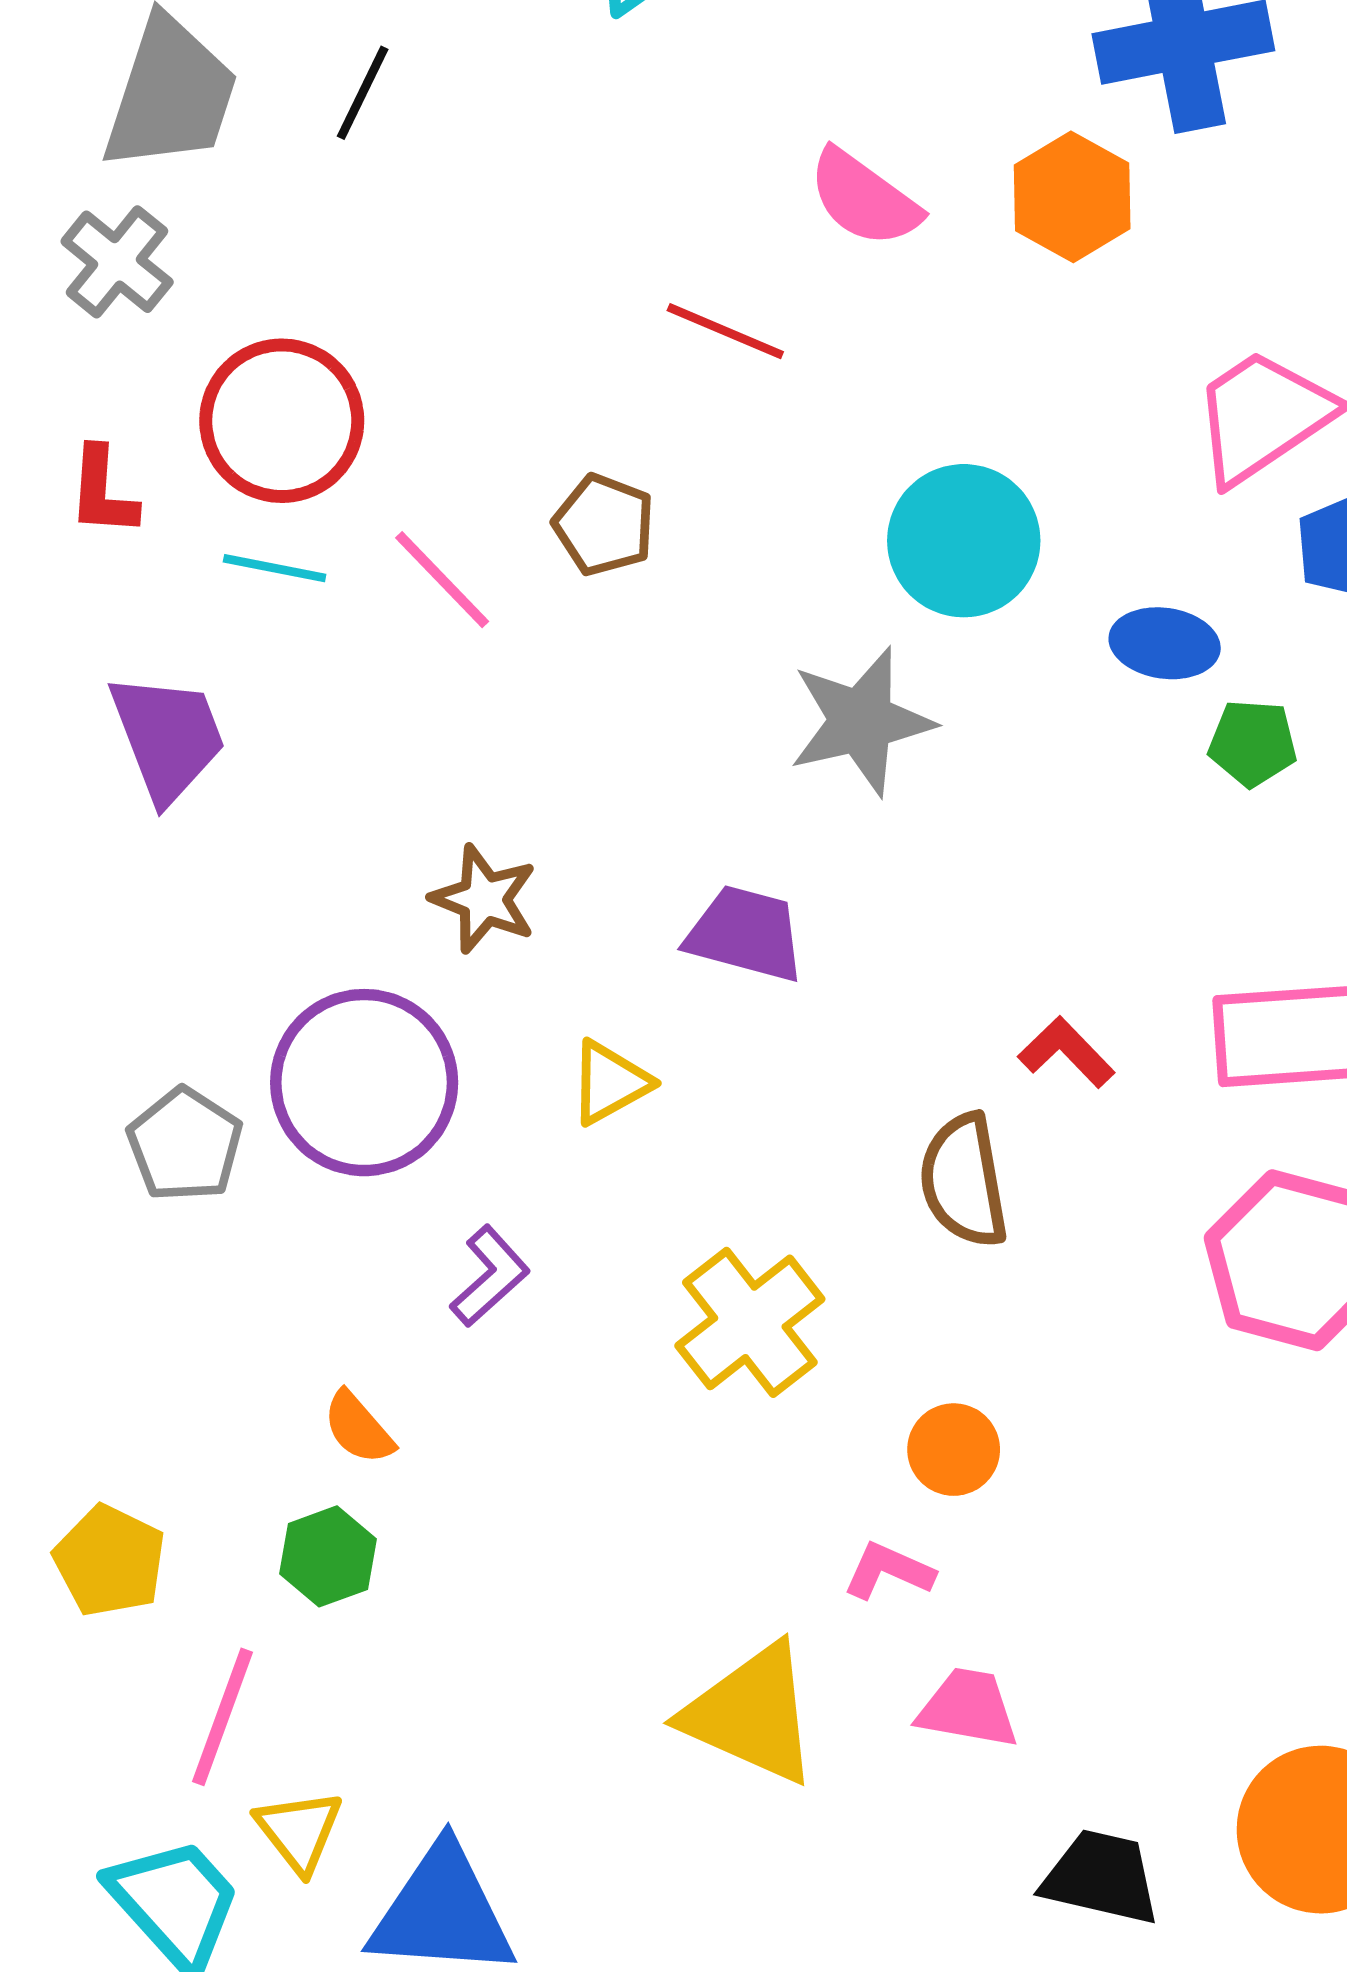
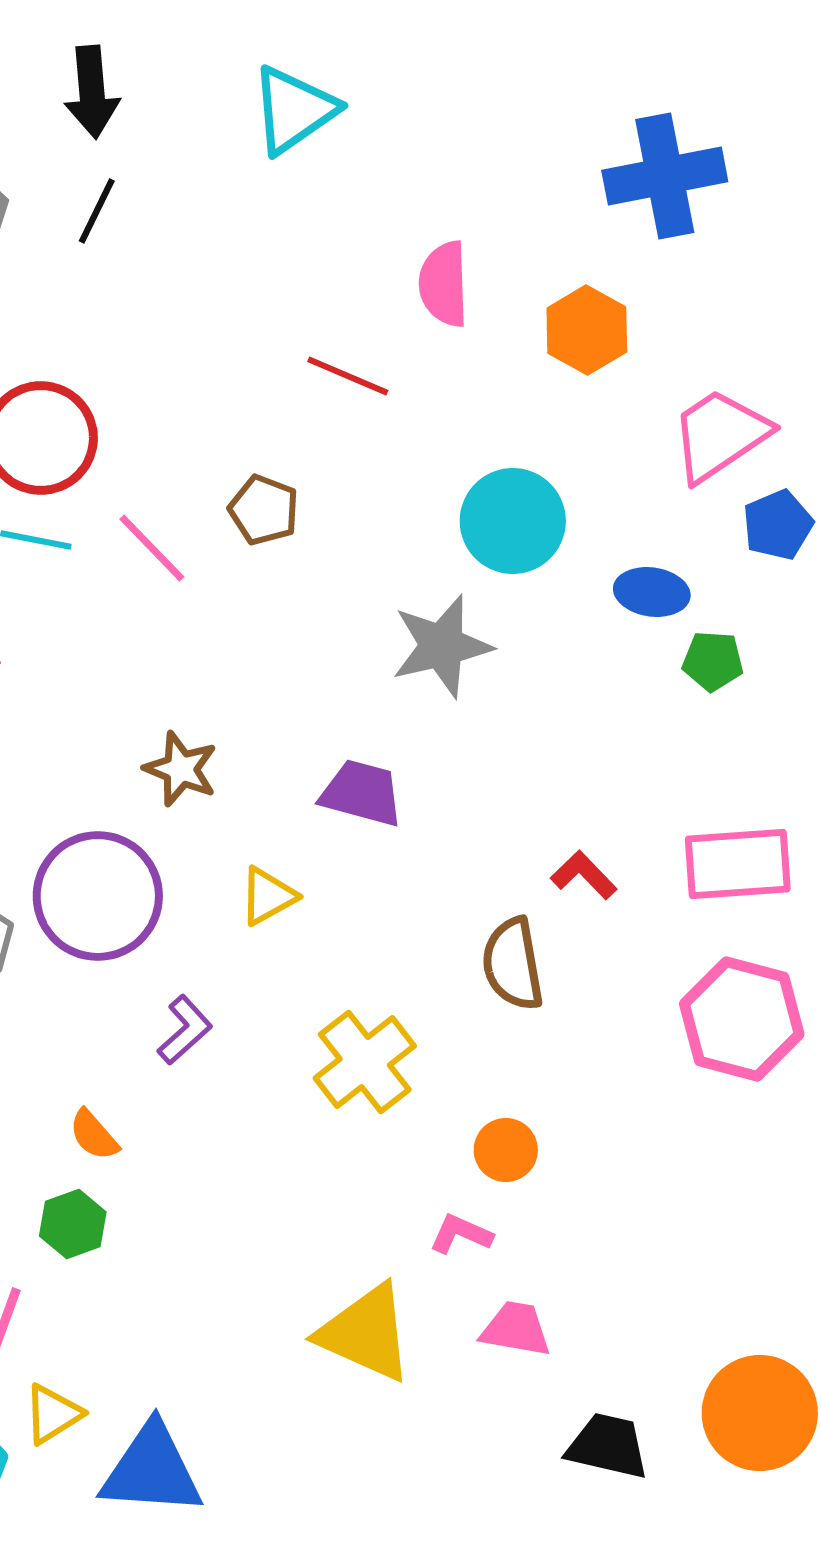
orange hexagon: (1072, 197) -> (587, 330), moved
pink semicircle: (864, 198) -> (444, 284), turned 52
yellow triangle: (299, 1831) -> (53, 1414), turned 36

